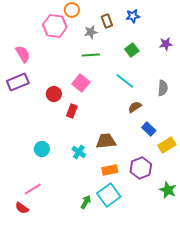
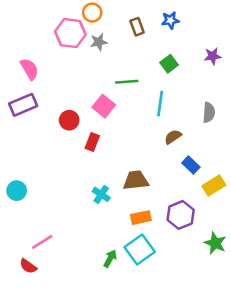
gray star: (91, 32) -> (99, 42), moved
green line: (91, 55) -> (127, 82), moved
cyan line: (125, 81) -> (160, 104), turned 60
cyan circle: (42, 149) -> (17, 191), moved

